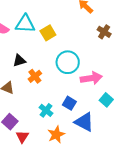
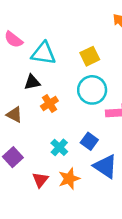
cyan triangle: (25, 24) -> (43, 53), moved
yellow square: (48, 33) -> (90, 56), moved
red triangle: (22, 137) -> (40, 180), moved

